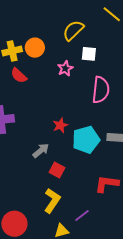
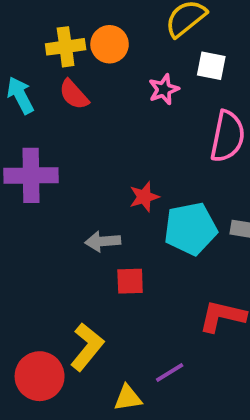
gray arrow: (41, 151) -> (103, 241), turned -150
red square: (57, 170) -> (130, 281), turned -35
yellow L-shape: (52, 201) -> (87, 347), moved

